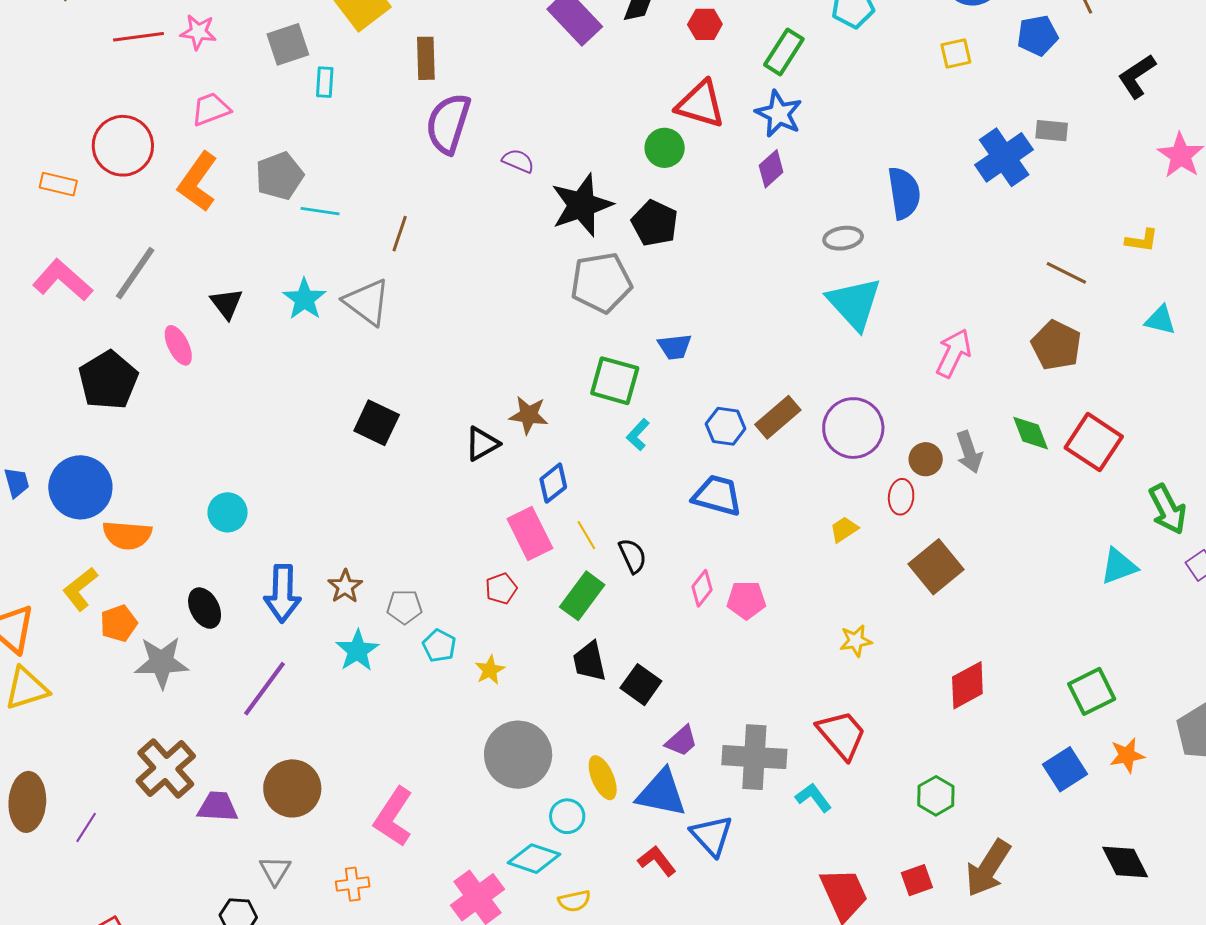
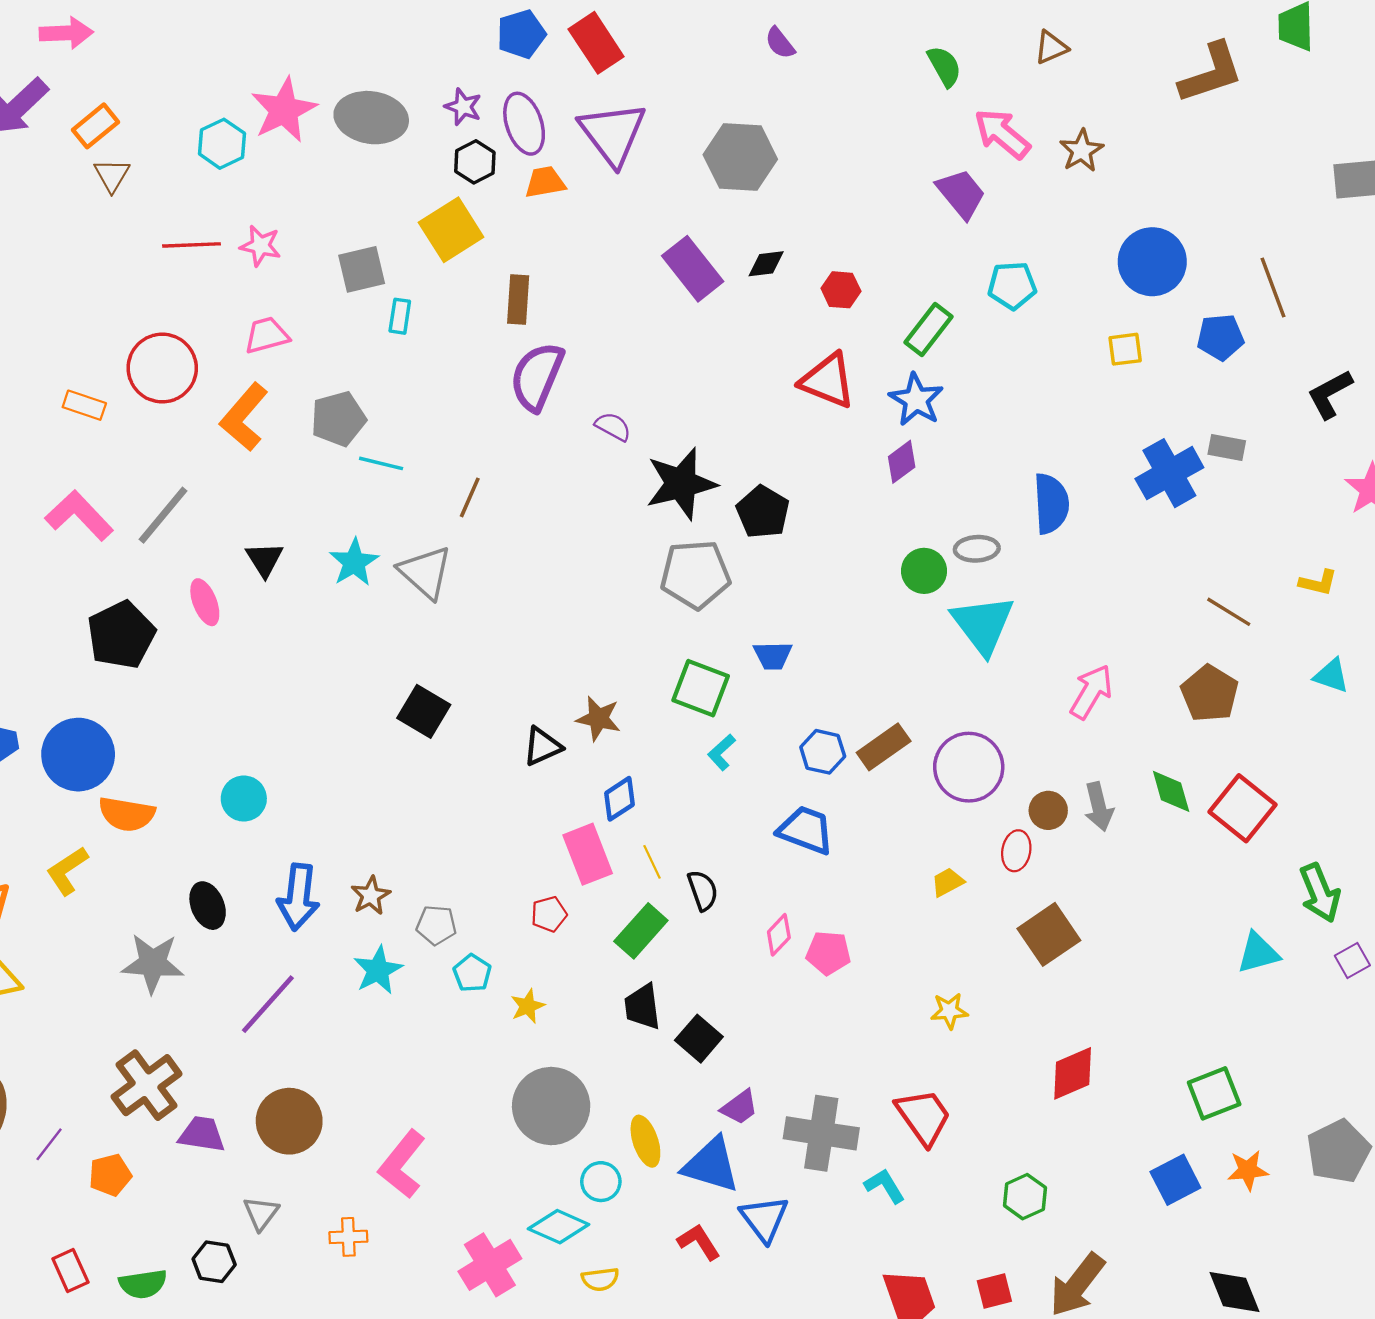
green circle: (665, 148) -> (924, 571), moved
orange pentagon: (119, 623) -> (110, 1175), moved

